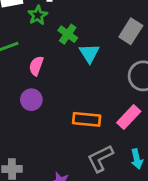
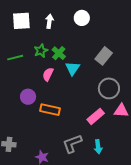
green star: (38, 15) -> (41, 51), moved
pink semicircle: (36, 66) -> (48, 74), moved
orange rectangle: (87, 119) -> (50, 110), moved

